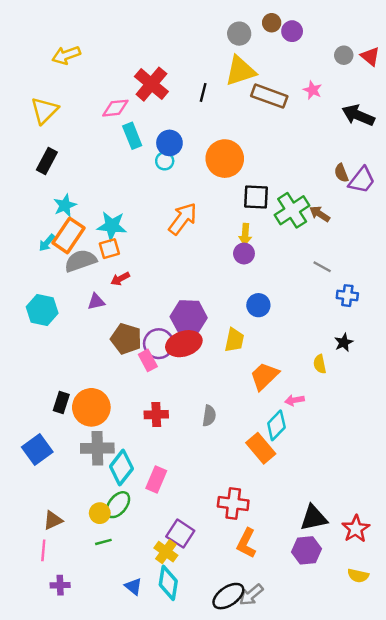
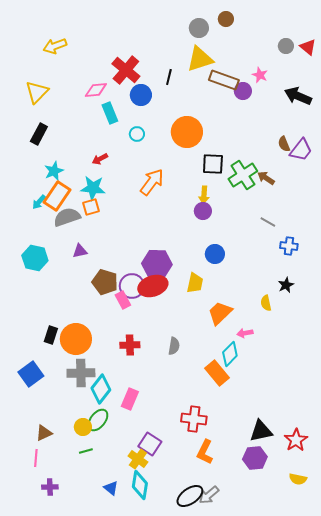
purple circle: (292, 31) -> (243, 91), moved
blue circle: (169, 143) -> (141, 95), moved
red arrow: (120, 279) -> (100, 159), moved

